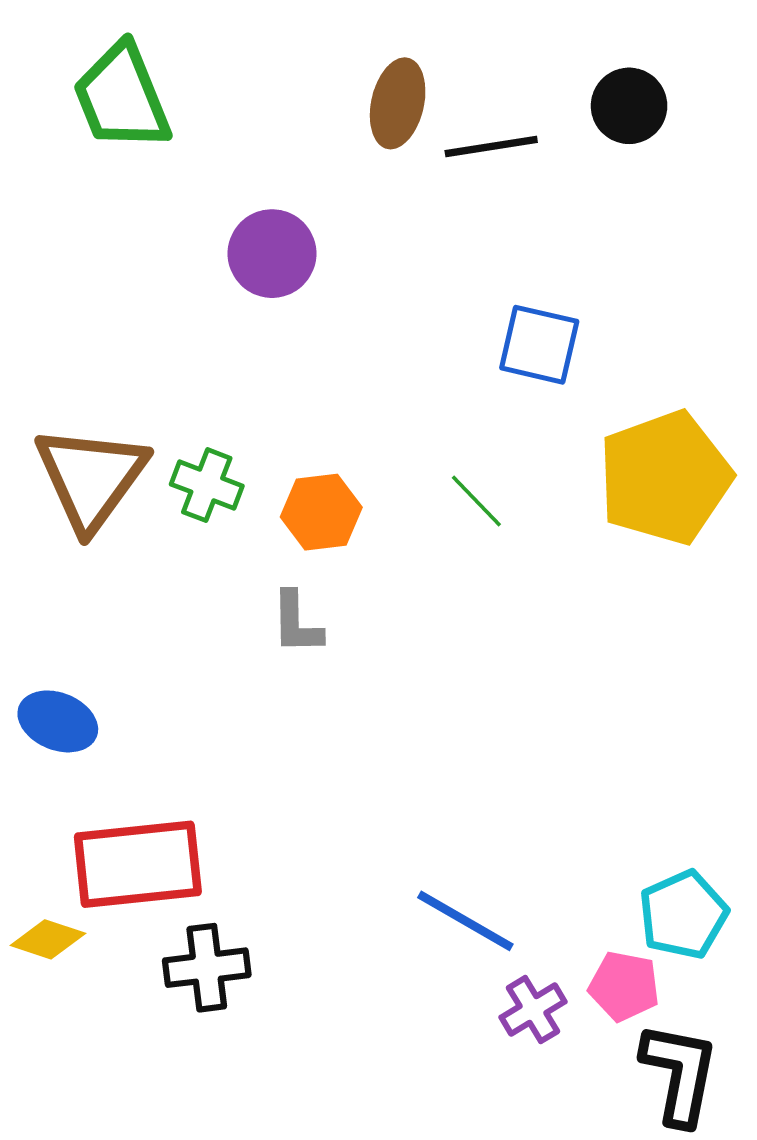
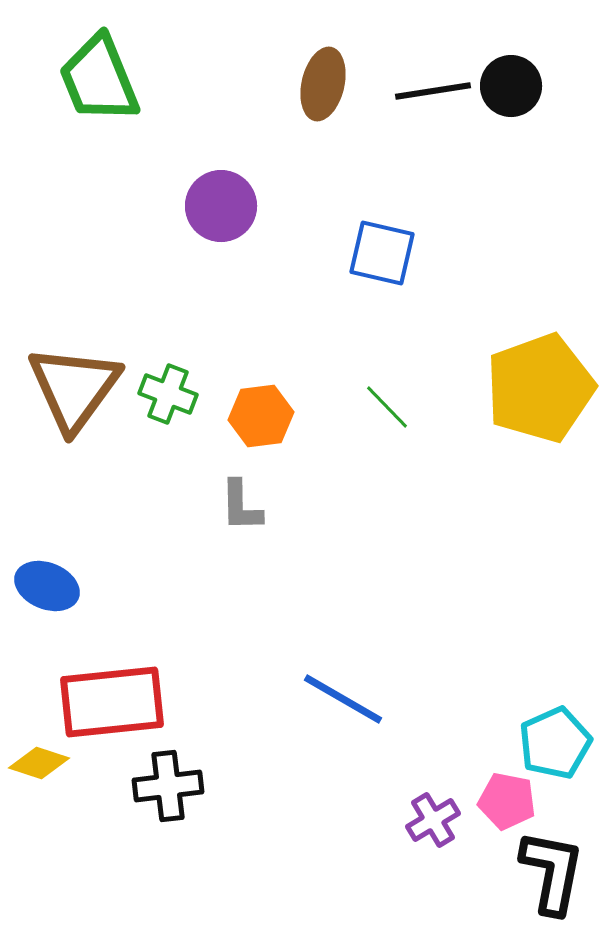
black line: (491, 146) -> (433, 91), moved
blue square: (539, 345) -> (382, 253), moved
blue line: (465, 921) -> (343, 699), moved

